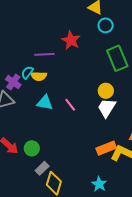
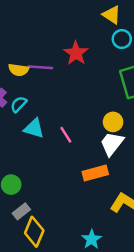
cyan semicircle: (27, 72) -> (19, 104), moved
yellow semicircle: (39, 76) -> (19, 70), moved
orange rectangle: (106, 148) -> (95, 173), moved

